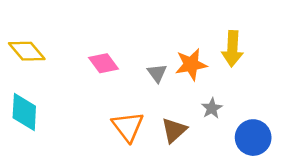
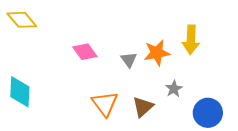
yellow diamond: (27, 51) -> (22, 20), moved

